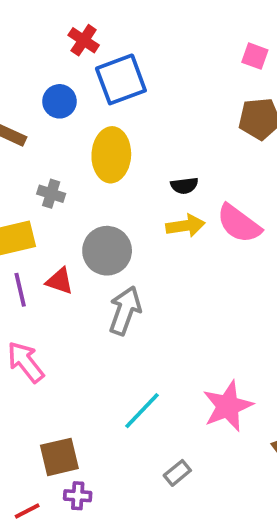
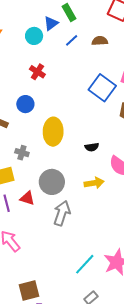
blue square: (121, 79) -> (102, 88), moved, turned -32
yellow arrow: (185, 226) -> (94, 183), moved
cyan line: (142, 411) -> (85, 264), moved

